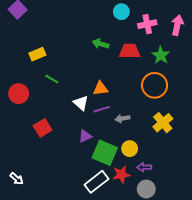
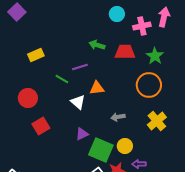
pink arrow: (177, 25) -> (164, 17), moved
green line: (52, 79) -> (62, 79), moved
red circle: (19, 94) -> (28, 98), moved
purple line: (102, 109) -> (80, 67), moved

